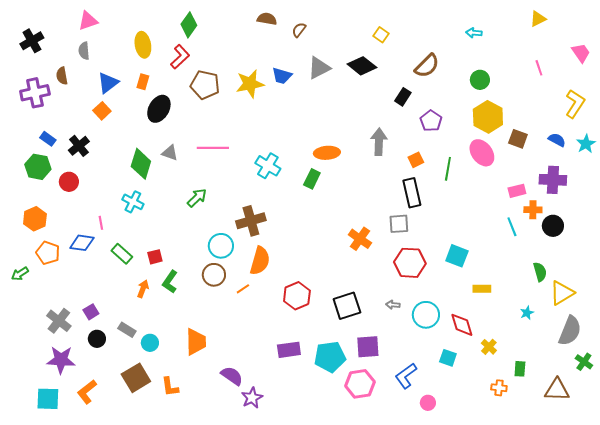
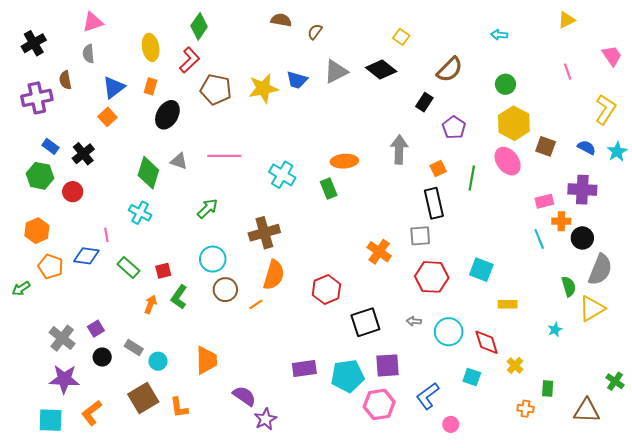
green rectangle: (312, 179) -> (329, 188), turned -48
cyan circle: (221, 246) -> (213, 259), moved
red hexagon: (297, 296) -> (326, 290), moved
gray semicircle: (570, 331) -> (600, 270), moved

